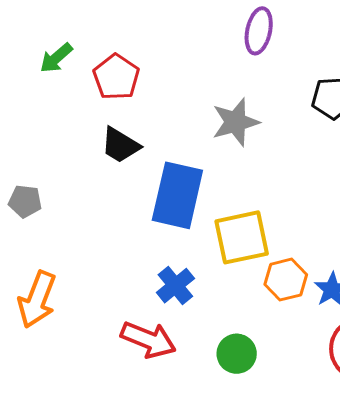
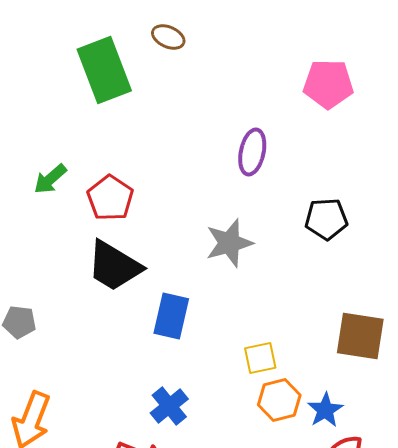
black trapezoid: (120, 145) -> (114, 266), size x1.4
blue rectangle: (177, 195) -> (171, 316), size x0.7
yellow square: (242, 237) -> (260, 358), moved, size x0.6

